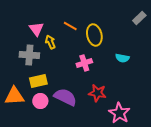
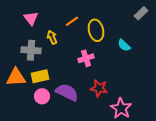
orange line: (70, 26) -> (72, 21), turned -64
pink triangle: (36, 29) -> (31, 18), moved
cyan semicircle: (122, 58) -> (124, 45), moved, turned 32
orange triangle: (14, 96) -> (16, 77), moved

